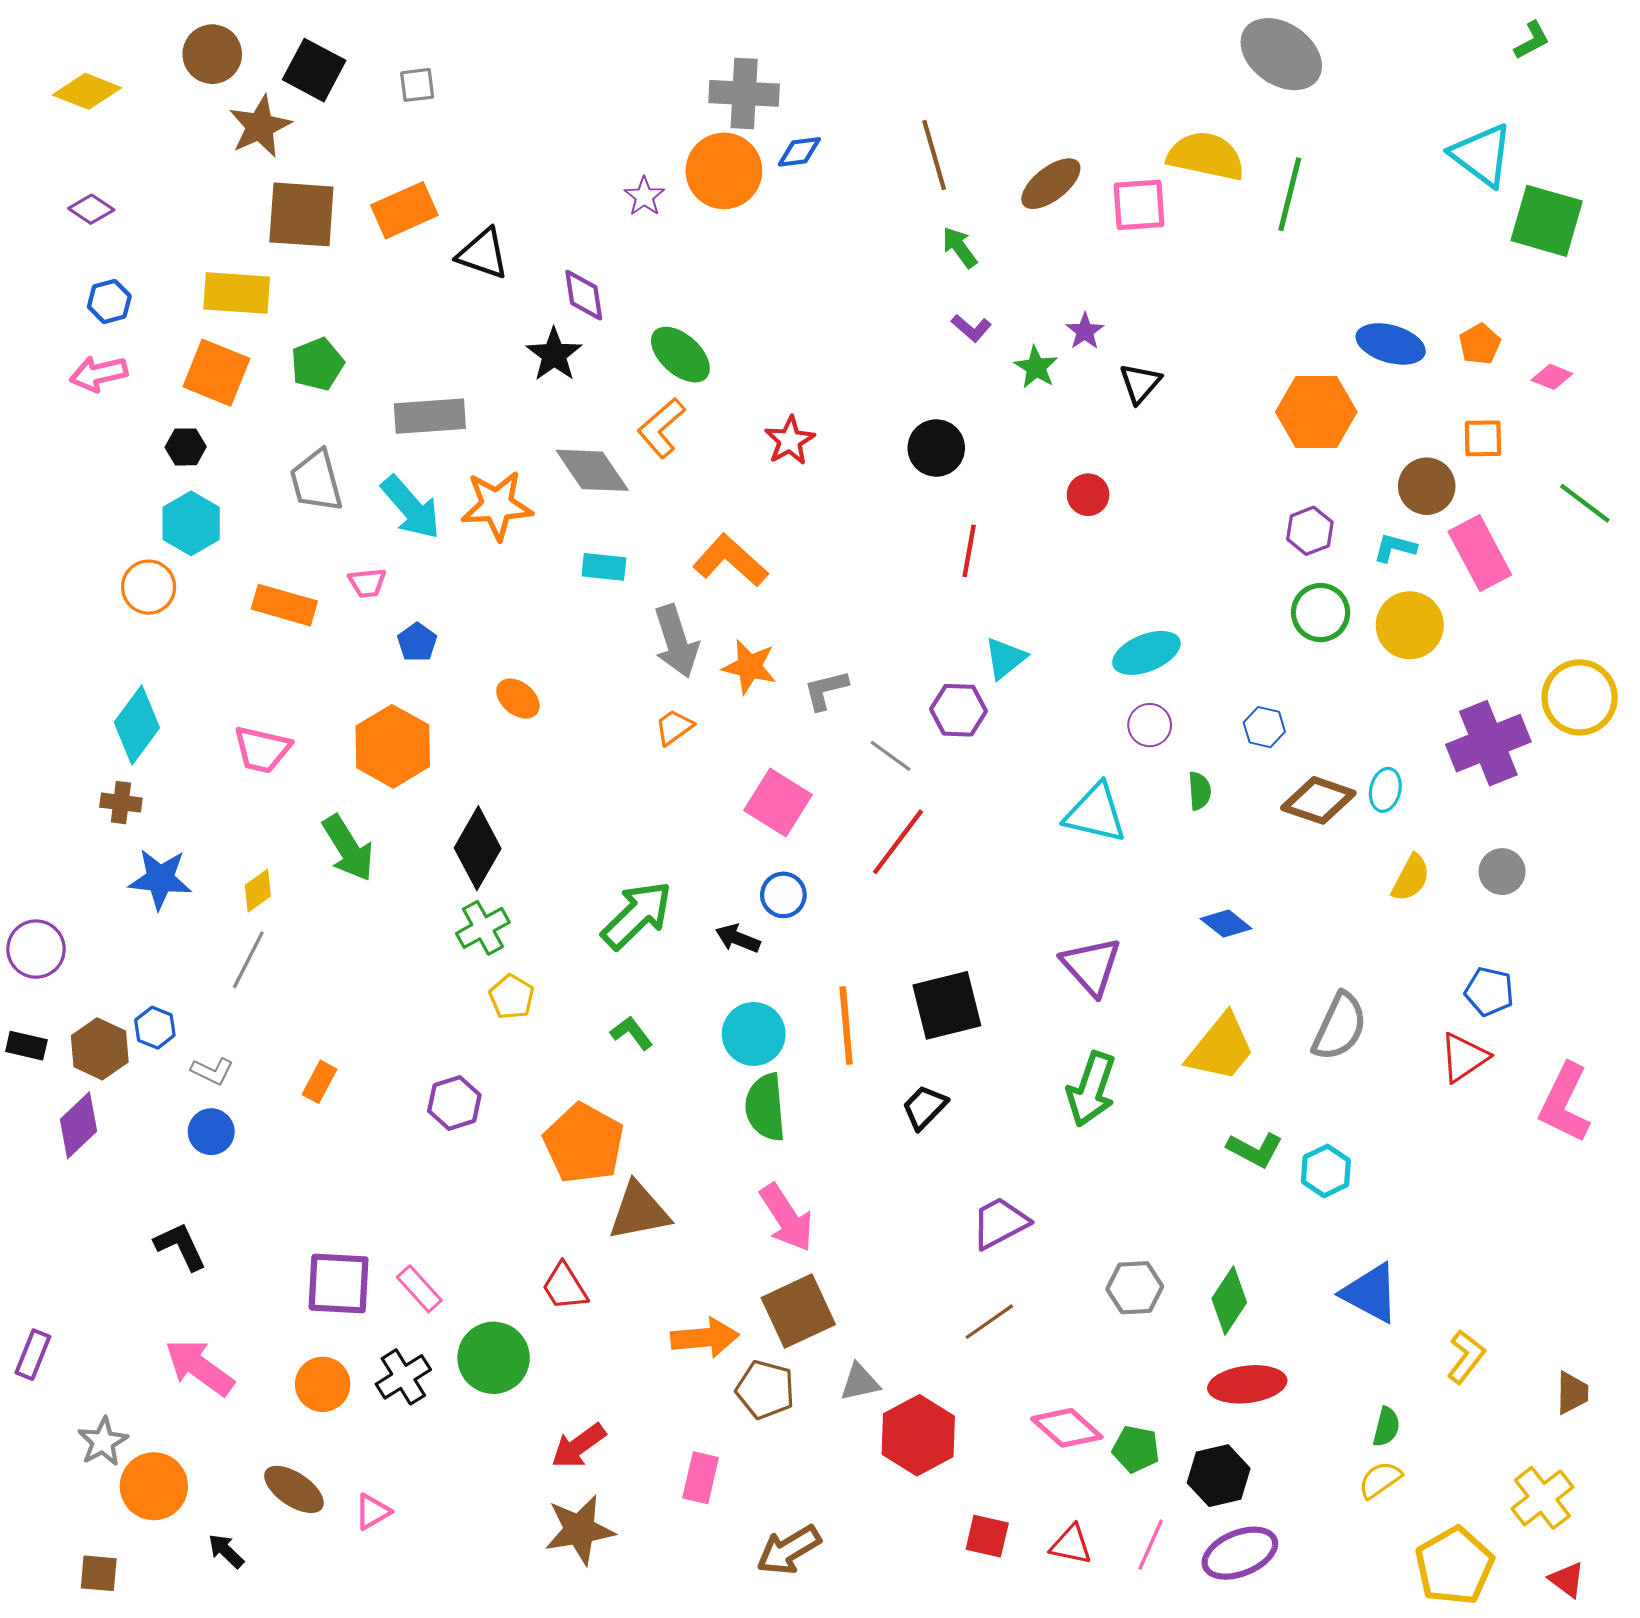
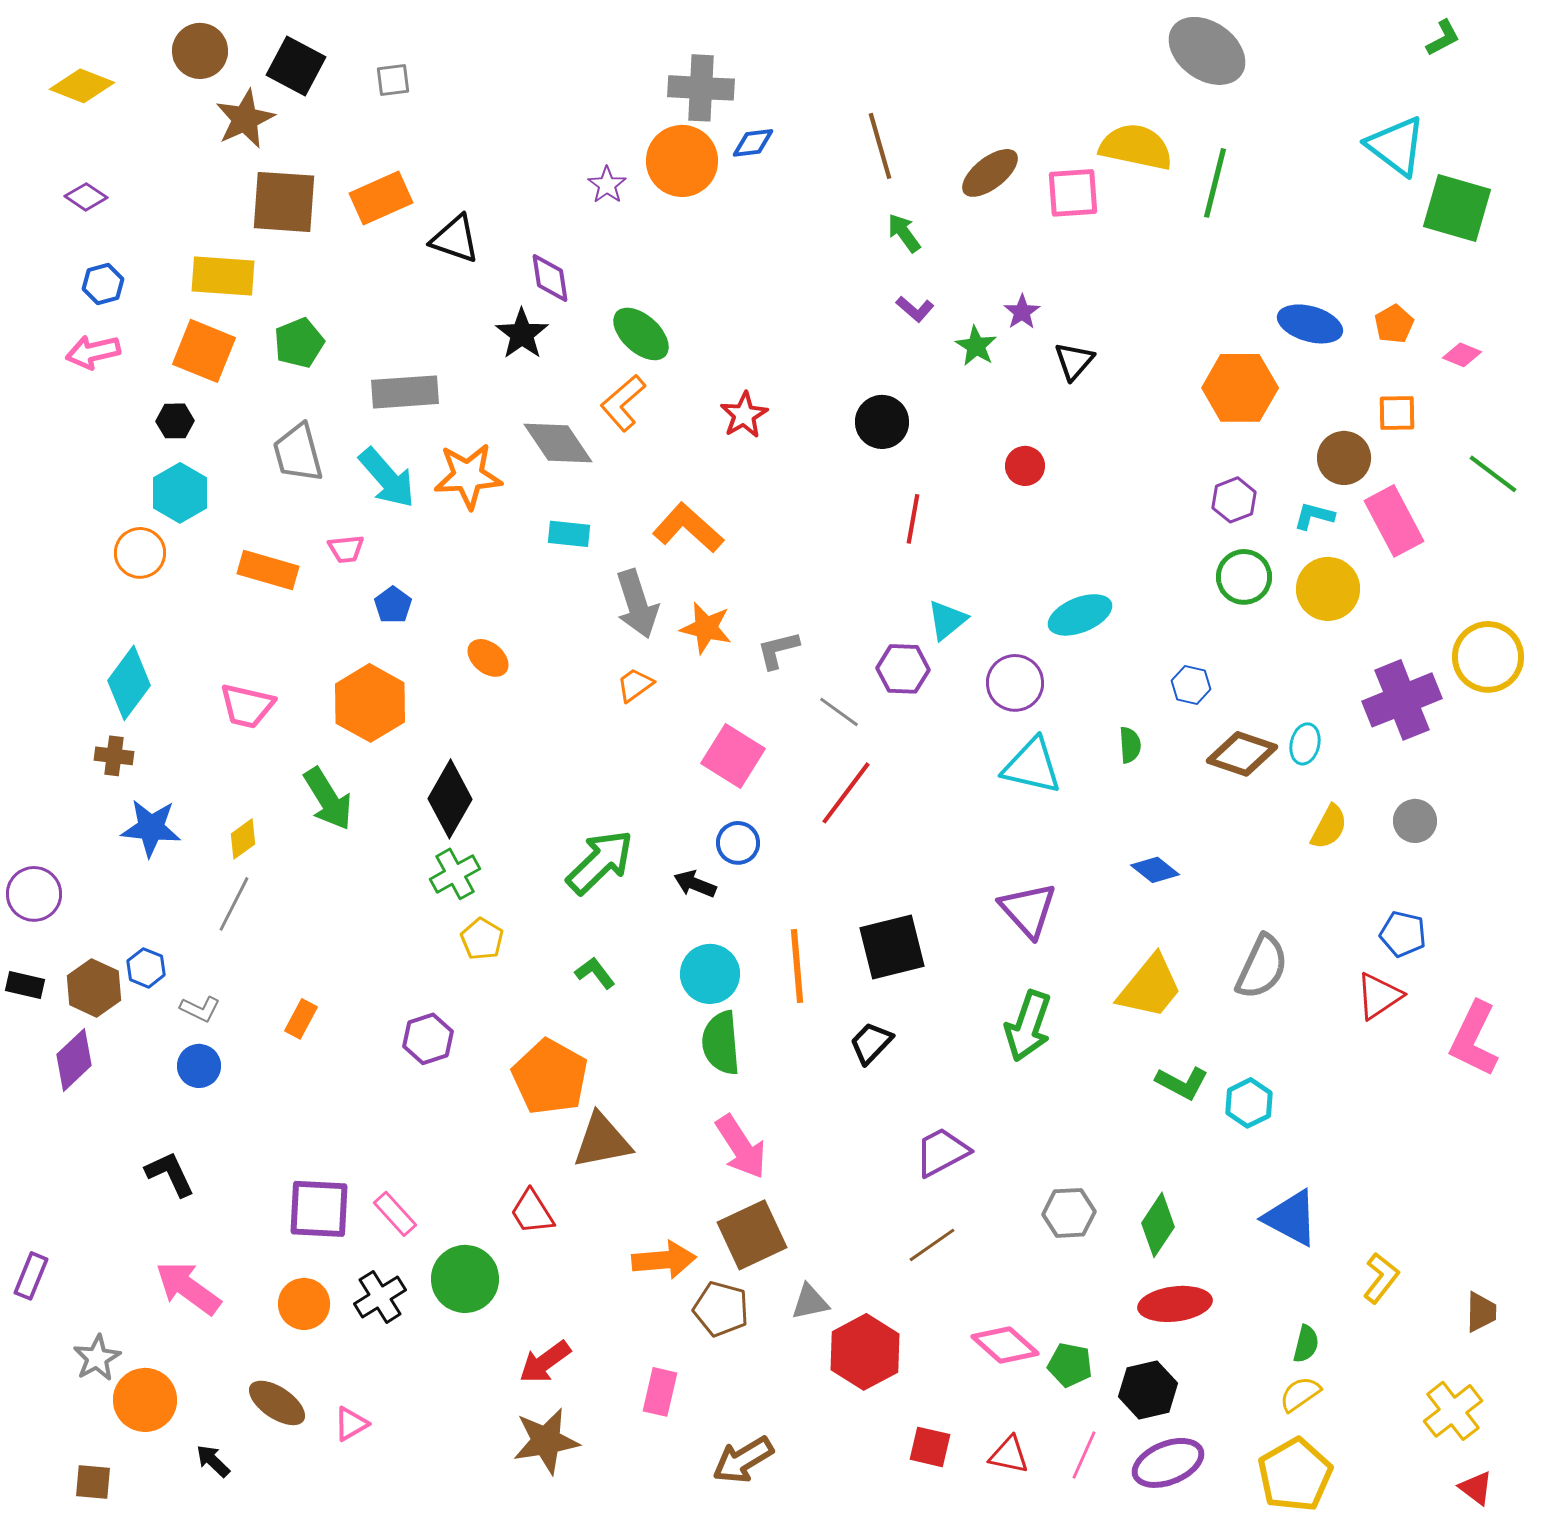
purple circle: (1150, 725) -> (1015, 683), moved, size x1.4
yellow pentagon: (1454, 1566) -> (1295, 1475), moved

